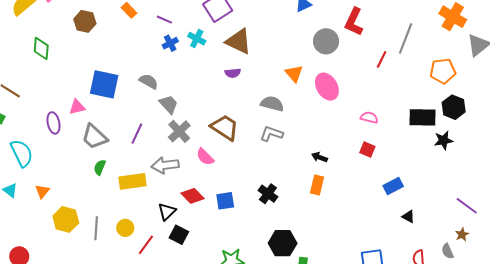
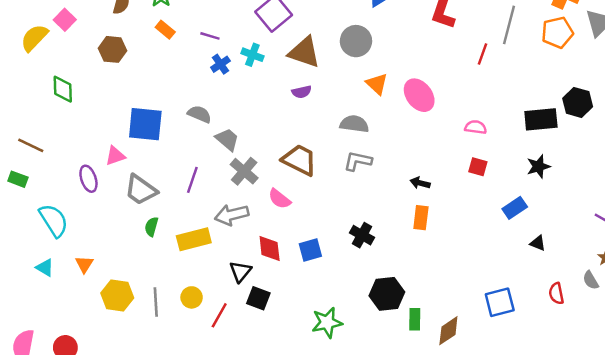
gray circle: (326, 41) -> (356, 41), moved
orange pentagon: (443, 71) -> (557, 32), moved
black star: (444, 140) -> (538, 166), moved
red diamond: (192, 196) -> (270, 249), turned 45

